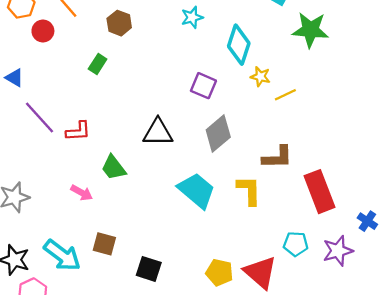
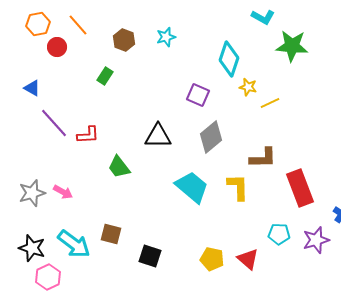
cyan star: (192, 17) -> (166, 37), moved
pink arrow: (82, 193) -> (63, 192), moved
red triangle: (260, 272) -> (248, 259), size x0.7

